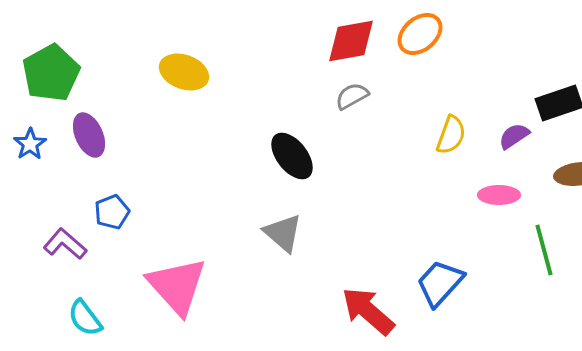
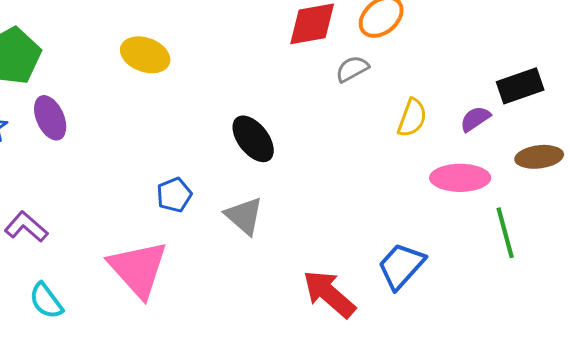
gray semicircle: (352, 96) -> (352, 69), moved
pink ellipse: (499, 195) -> (460, 178), size x1.4
blue pentagon: (112, 212) -> (174, 195), moved

